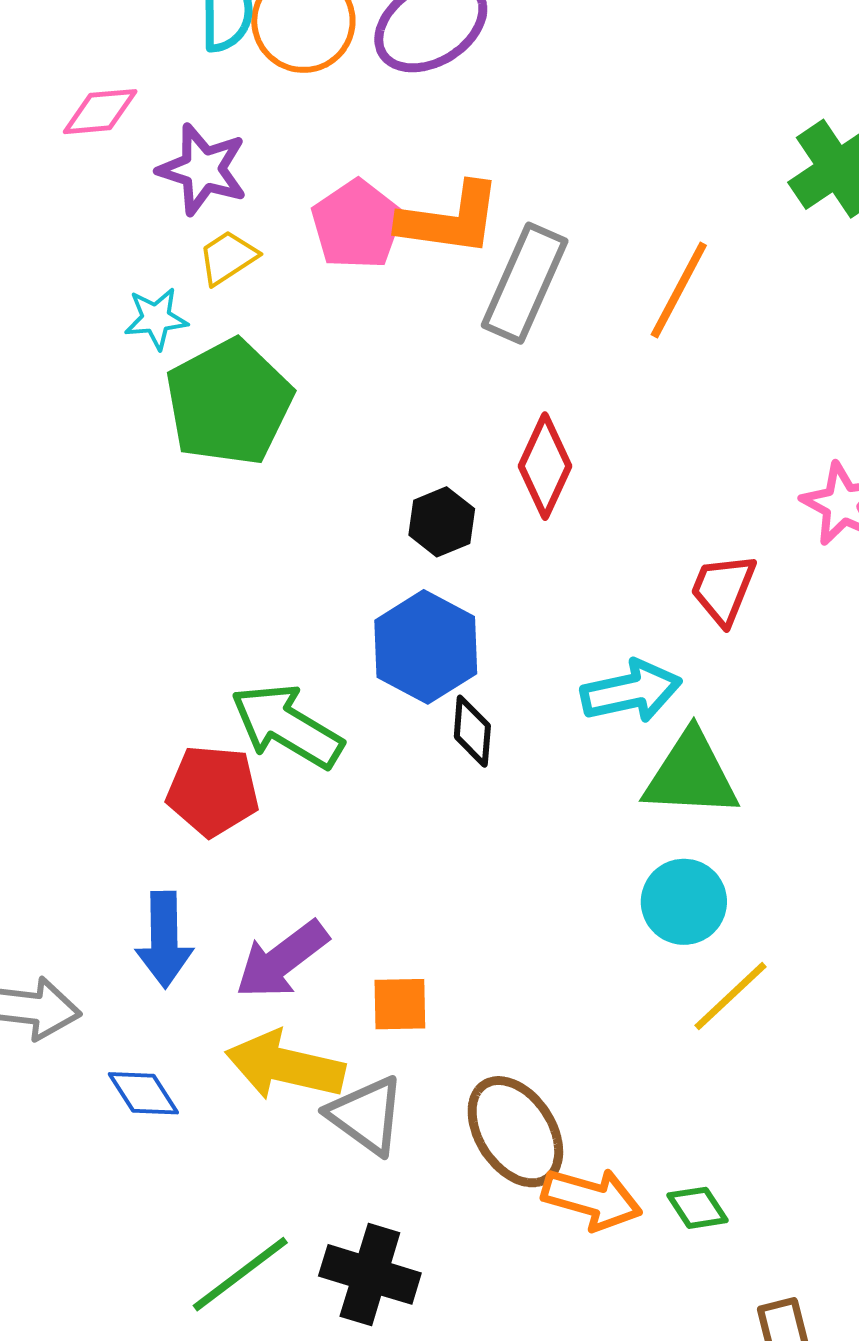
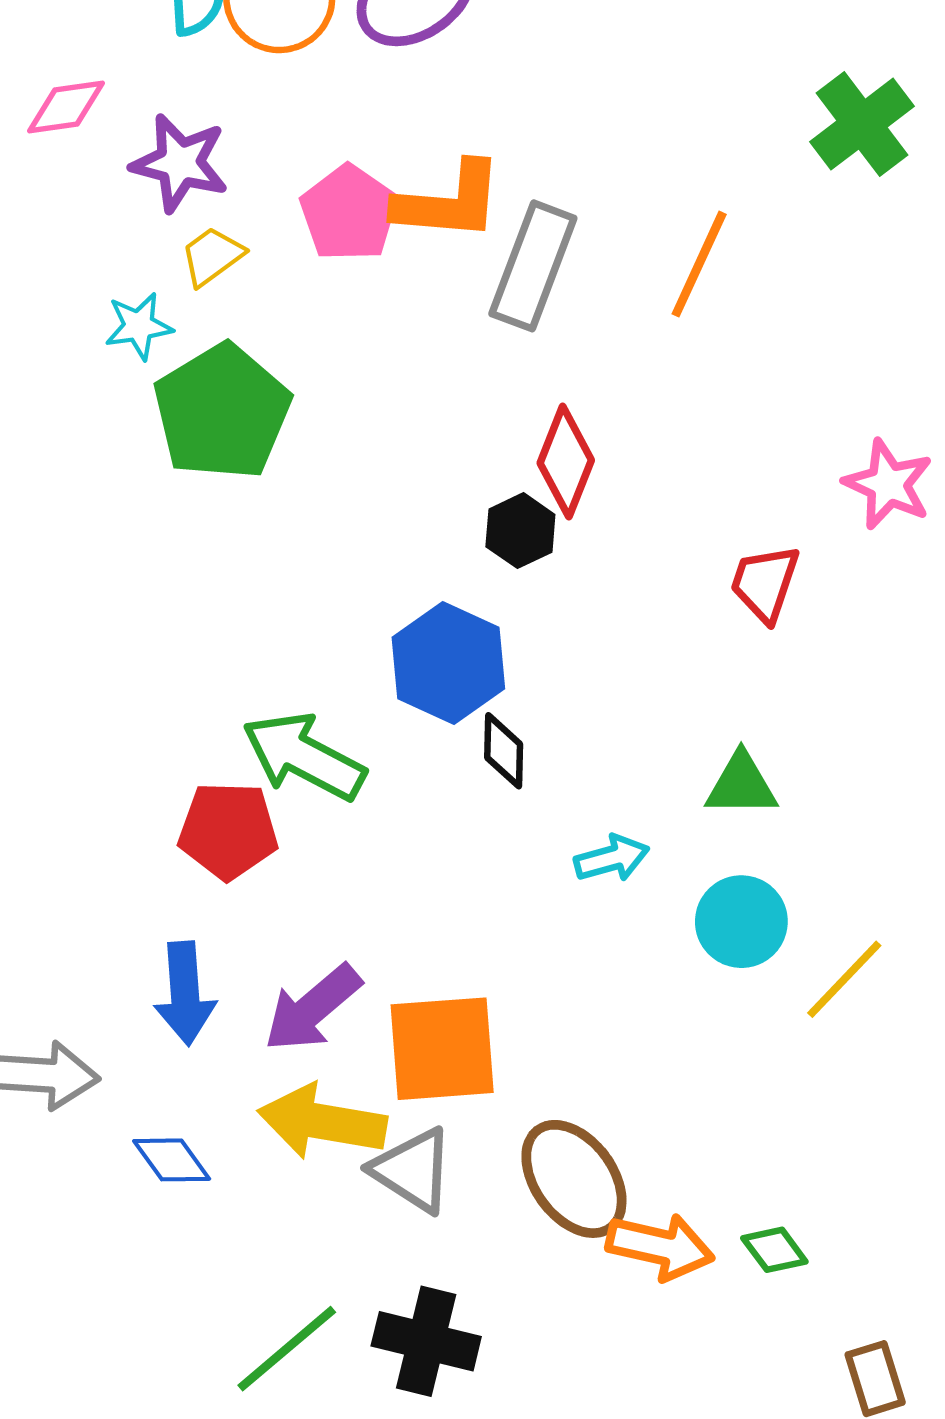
black hexagon: (442, 522) -> (520, 531), moved
cyan arrow: (631, 691) -> (612, 858), moved, size x0.7
green triangle: (691, 775) -> (741, 785), size x0.7
yellow line: (730, 996) -> (844, 979), moved
orange square: (400, 1004) -> (442, 1049), size x1.8

